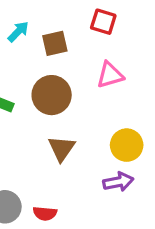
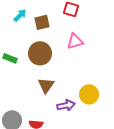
yellow circle: (127, 145) -> (89, 94), moved
purple arrow: (118, 182) -> (66, 105), moved

